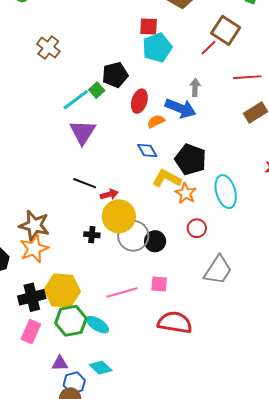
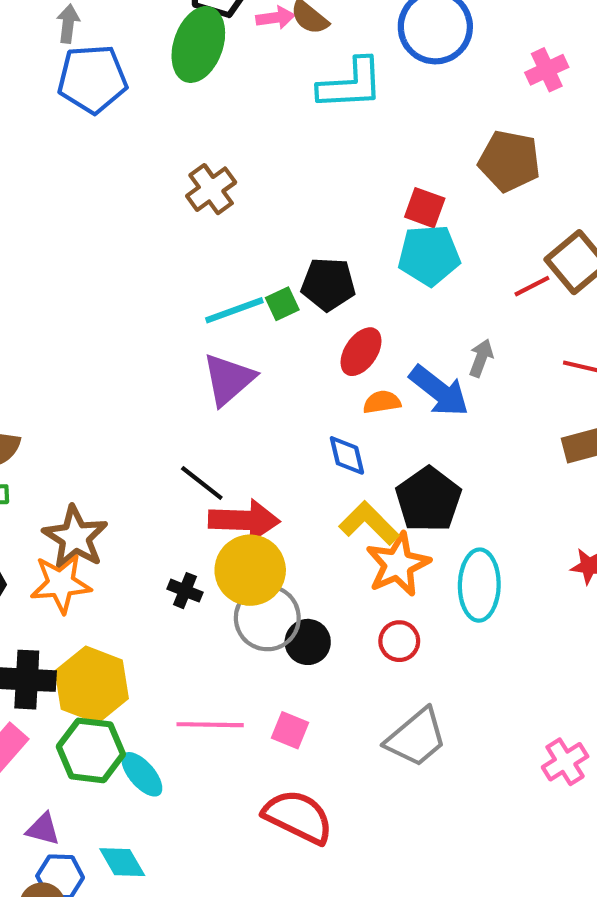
orange star: (186, 193) -> (398, 564), size x1.4
red arrow: (109, 194) -> (244, 520), size x1.8

